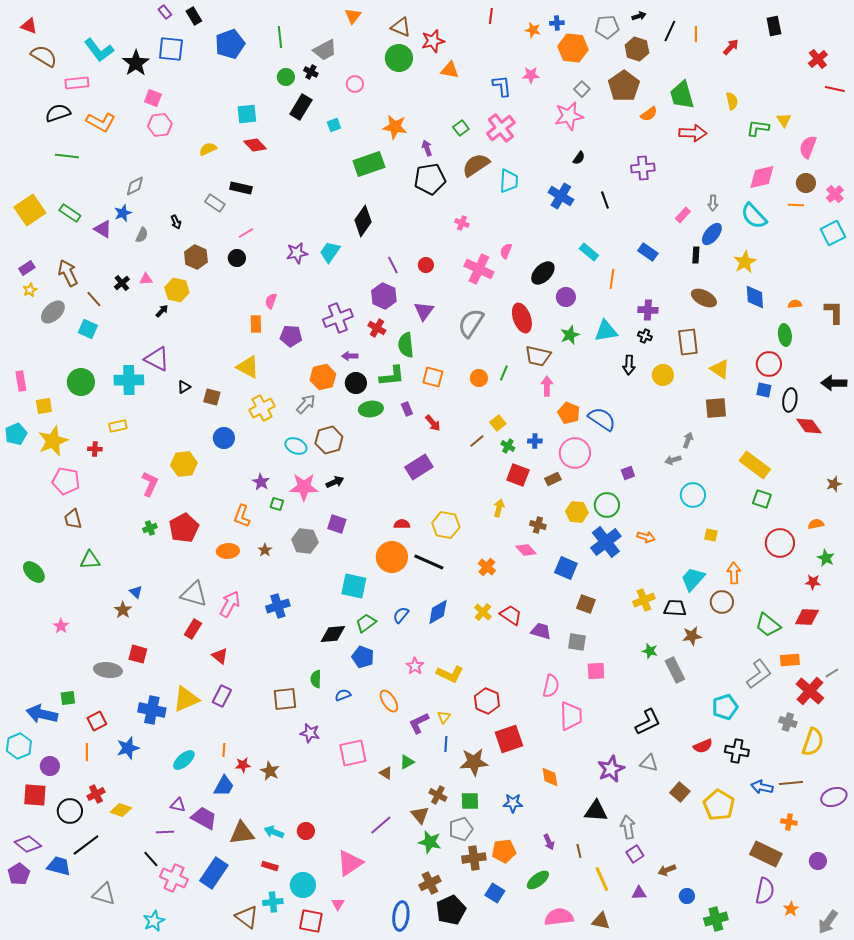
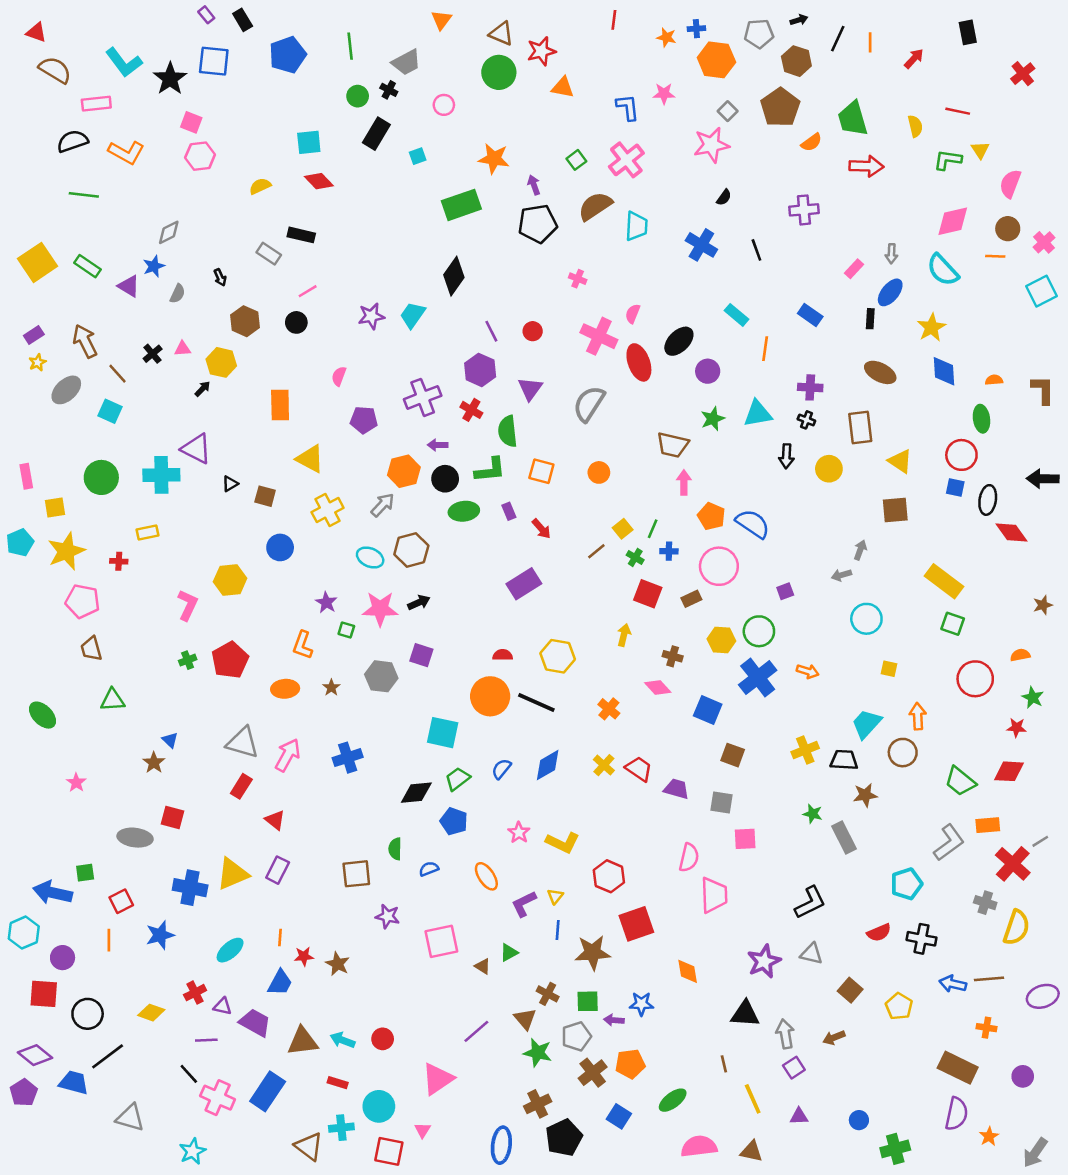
red line: (835, 89) -> (958, 111), moved
red ellipse: (522, 318) -> (639, 362), moved
orange rectangle: (256, 324) -> (280, 405), moved, size x1.4
green line: (504, 373) -> (653, 529), moved
red cross: (96, 794) -> (195, 993), moved
yellow pentagon: (719, 805) -> (899, 1006), size x0.7
purple arrow: (549, 842) -> (614, 1020), moved, turned 119
brown cross: (474, 858) -> (593, 1073), turned -30
brown arrow: (667, 870) -> (834, 1038), moved

